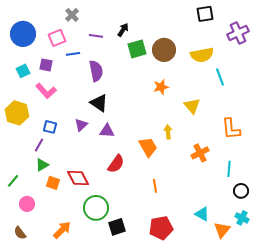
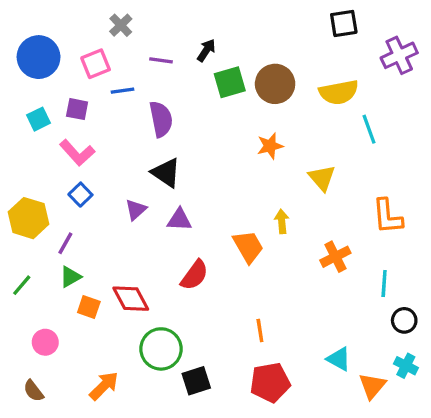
yellow hexagon: (17, 113) -> (28, 218), moved
blue square: (50, 127) -> (80, 195), moved, turned 32
green line: (13, 181) -> (22, 285), moved
orange line: (155, 186) -> (260, 330), moved

